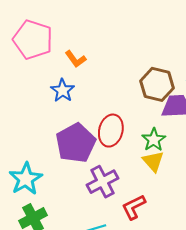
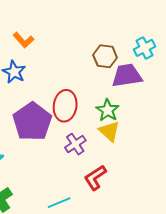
brown hexagon: (157, 84) -> (105, 56), size x0.7
purple cross: (102, 182) -> (75, 144), moved, size x0.7

